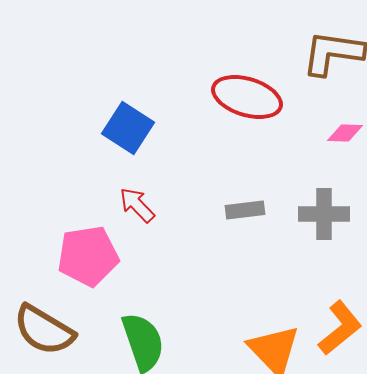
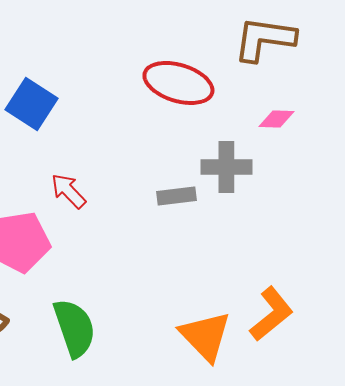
blue square: (128, 128) -> (31, 104), moved
gray cross: (324, 214) -> (226, 167), moved

